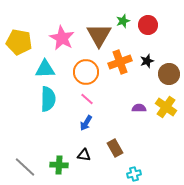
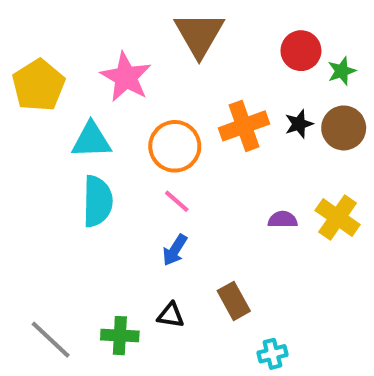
green star: (123, 21) -> (342, 71), moved
brown triangle: (99, 35) -> (199, 34), moved
yellow pentagon: (19, 42) -> (38, 85), turned 30
brown circle: (169, 74) -> (344, 128), moved

